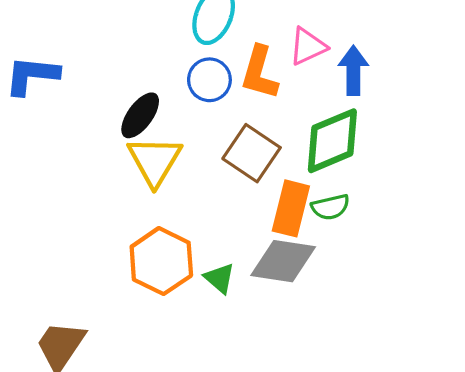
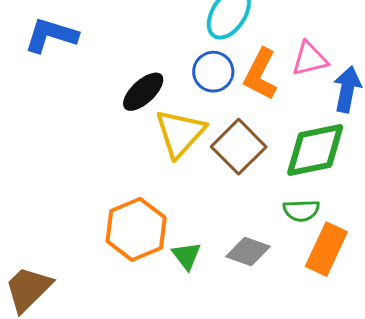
yellow triangle: (155, 161) -> (180, 133), moved
orange rectangle: (291, 208) -> (326, 249), moved
gray diamond: (283, 261) -> (248, 252), size x0.7

